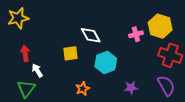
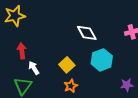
yellow square: (71, 53) -> (67, 65), moved, turned -35
orange star: (83, 89) -> (71, 86), moved

